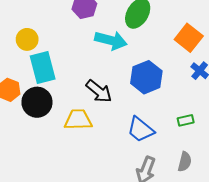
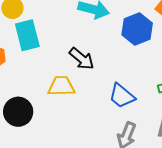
blue hexagon: (146, 77) -> (137, 29), moved
black circle: (37, 102) -> (18, 112), moved

